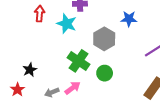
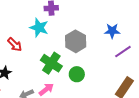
red arrow: (40, 14) -> (15, 44), moved, turned 133
blue star: (129, 19) -> (112, 31), moved

